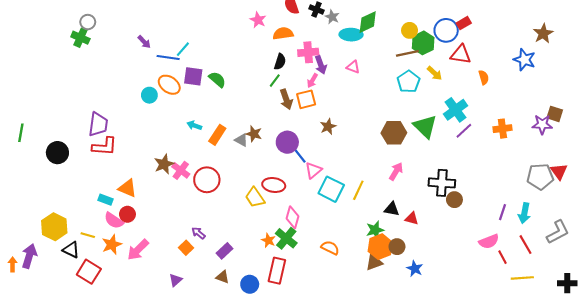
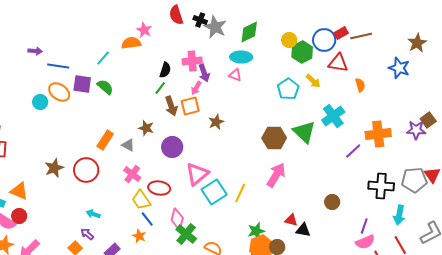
gray star: (332, 17) -> (215, 27), size x1.6
orange semicircle: (283, 34) -> (131, 43), moved
cyan ellipse: (351, 35) -> (241, 57), moved
purple arrow: (144, 42) -> (35, 51), turned -40
cyan line: (183, 49) -> (103, 58), moved
brown line: (407, 53) -> (361, 36), moved
brown square: (555, 114) -> (428, 120), turned 35
cyan arrow: (194, 125) -> (93, 214), moved
brown star: (328, 126) -> (216, 122), moved
orange cross: (502, 129) -> (378, 134), size x1.4
purple line: (464, 131) -> (353, 151), moved
brown star: (254, 134) -> (146, 128), moved
blue line: (300, 156) -> (147, 219), moved
pink cross: (181, 170) -> (132, 174), moved
pink triangle: (313, 170) -> (197, 174), size x1.4
pink arrow: (396, 171) -> (276, 175), size x1.4
red circle: (207, 180) -> (86, 170), moved
black cross: (442, 183) -> (381, 186), moved
cyan square: (331, 189) -> (214, 192), turned 30
black triangle: (392, 209) -> (303, 230), moved
purple line: (502, 212) -> (364, 226), moved
green cross: (286, 238) -> (186, 234), moved
orange star: (268, 240) -> (139, 236), moved

